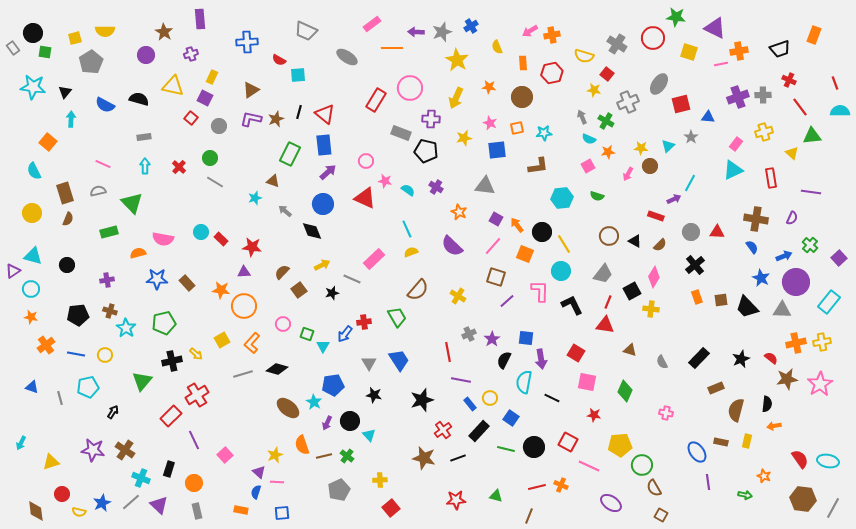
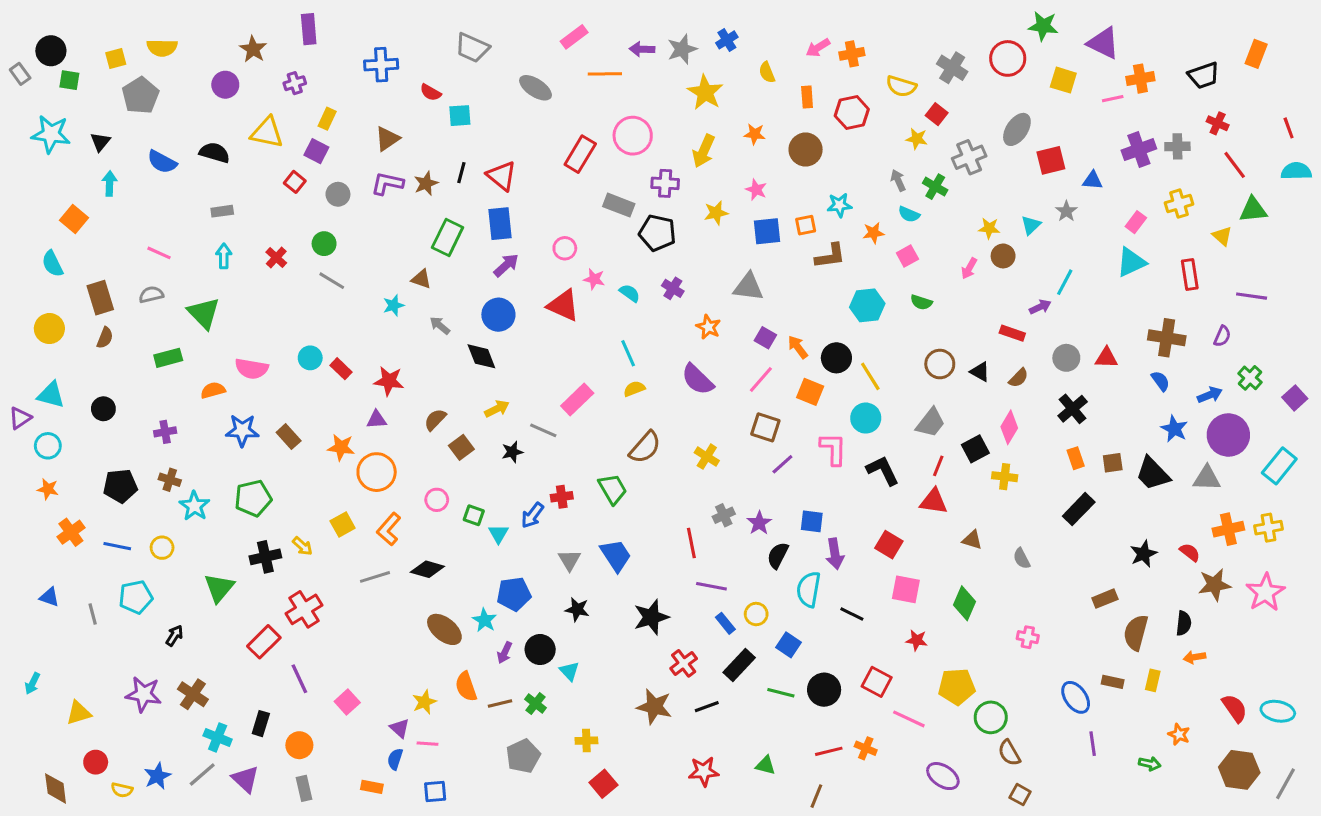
orange square: (517, 128) -> (806, 225), moved
orange star: (608, 152) -> (873, 233), moved
black rectangle: (699, 358) -> (1079, 509), moved

